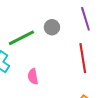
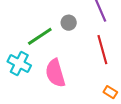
pink semicircle: (33, 76) -> (55, 73), size x1.8

